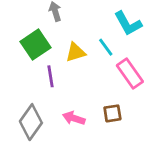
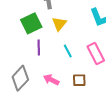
cyan line: (106, 47) -> (68, 51), moved
yellow triangle: (76, 52) -> (59, 24), moved, turned -42

